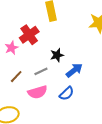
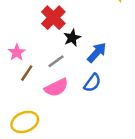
red cross: (29, 35) -> (53, 18), moved
pink star: (12, 48) -> (17, 52), moved

